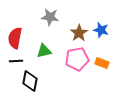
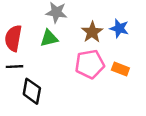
green triangle: (44, 51) -> (49, 38), moved

